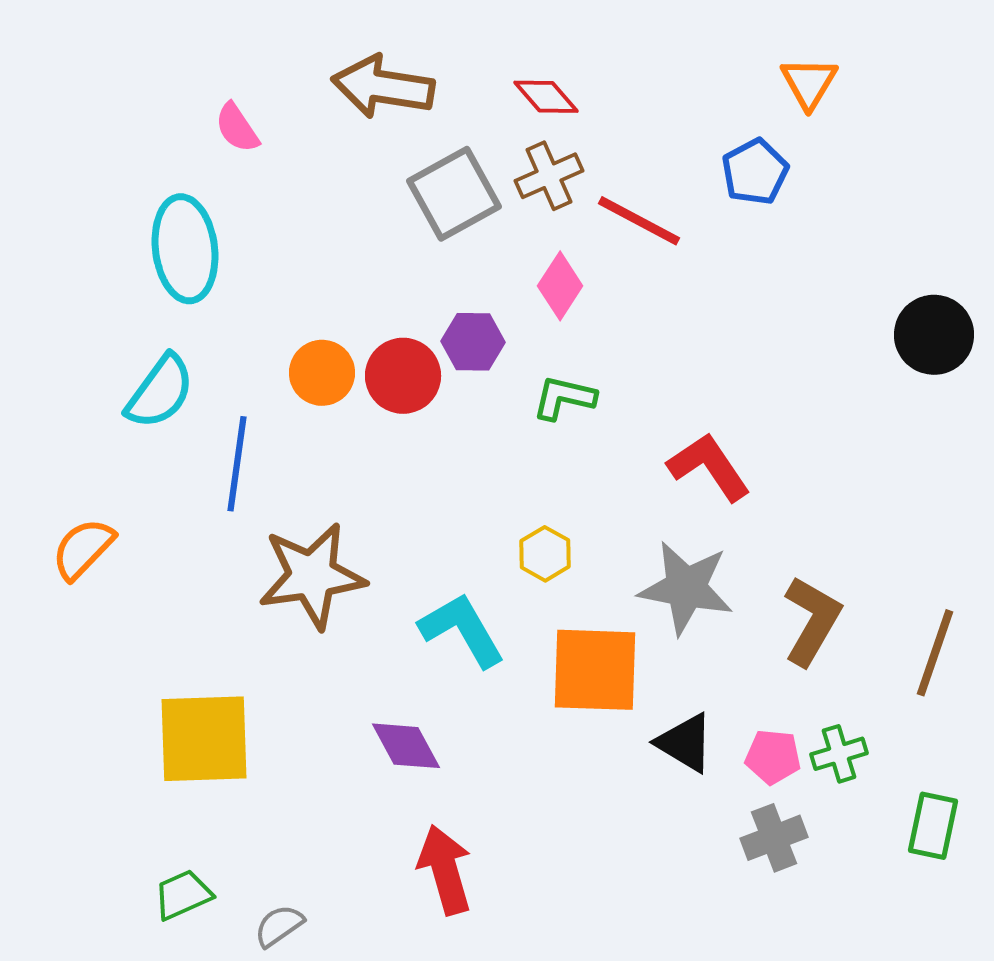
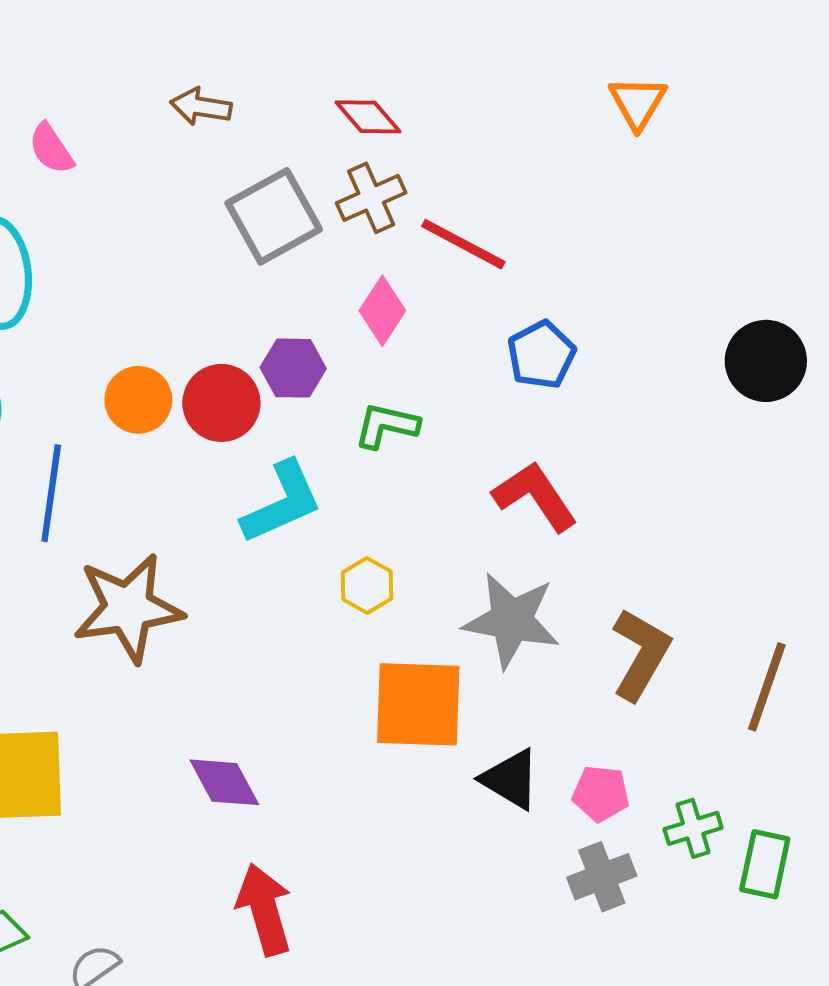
brown arrow: (383, 87) -> (201, 107), size x0.6
blue pentagon: (755, 172) -> (541, 355), moved
cyan L-shape: (462, 630) -> (282, 502), moved, turned 96
green cross: (839, 754) -> (693, 828), moved

